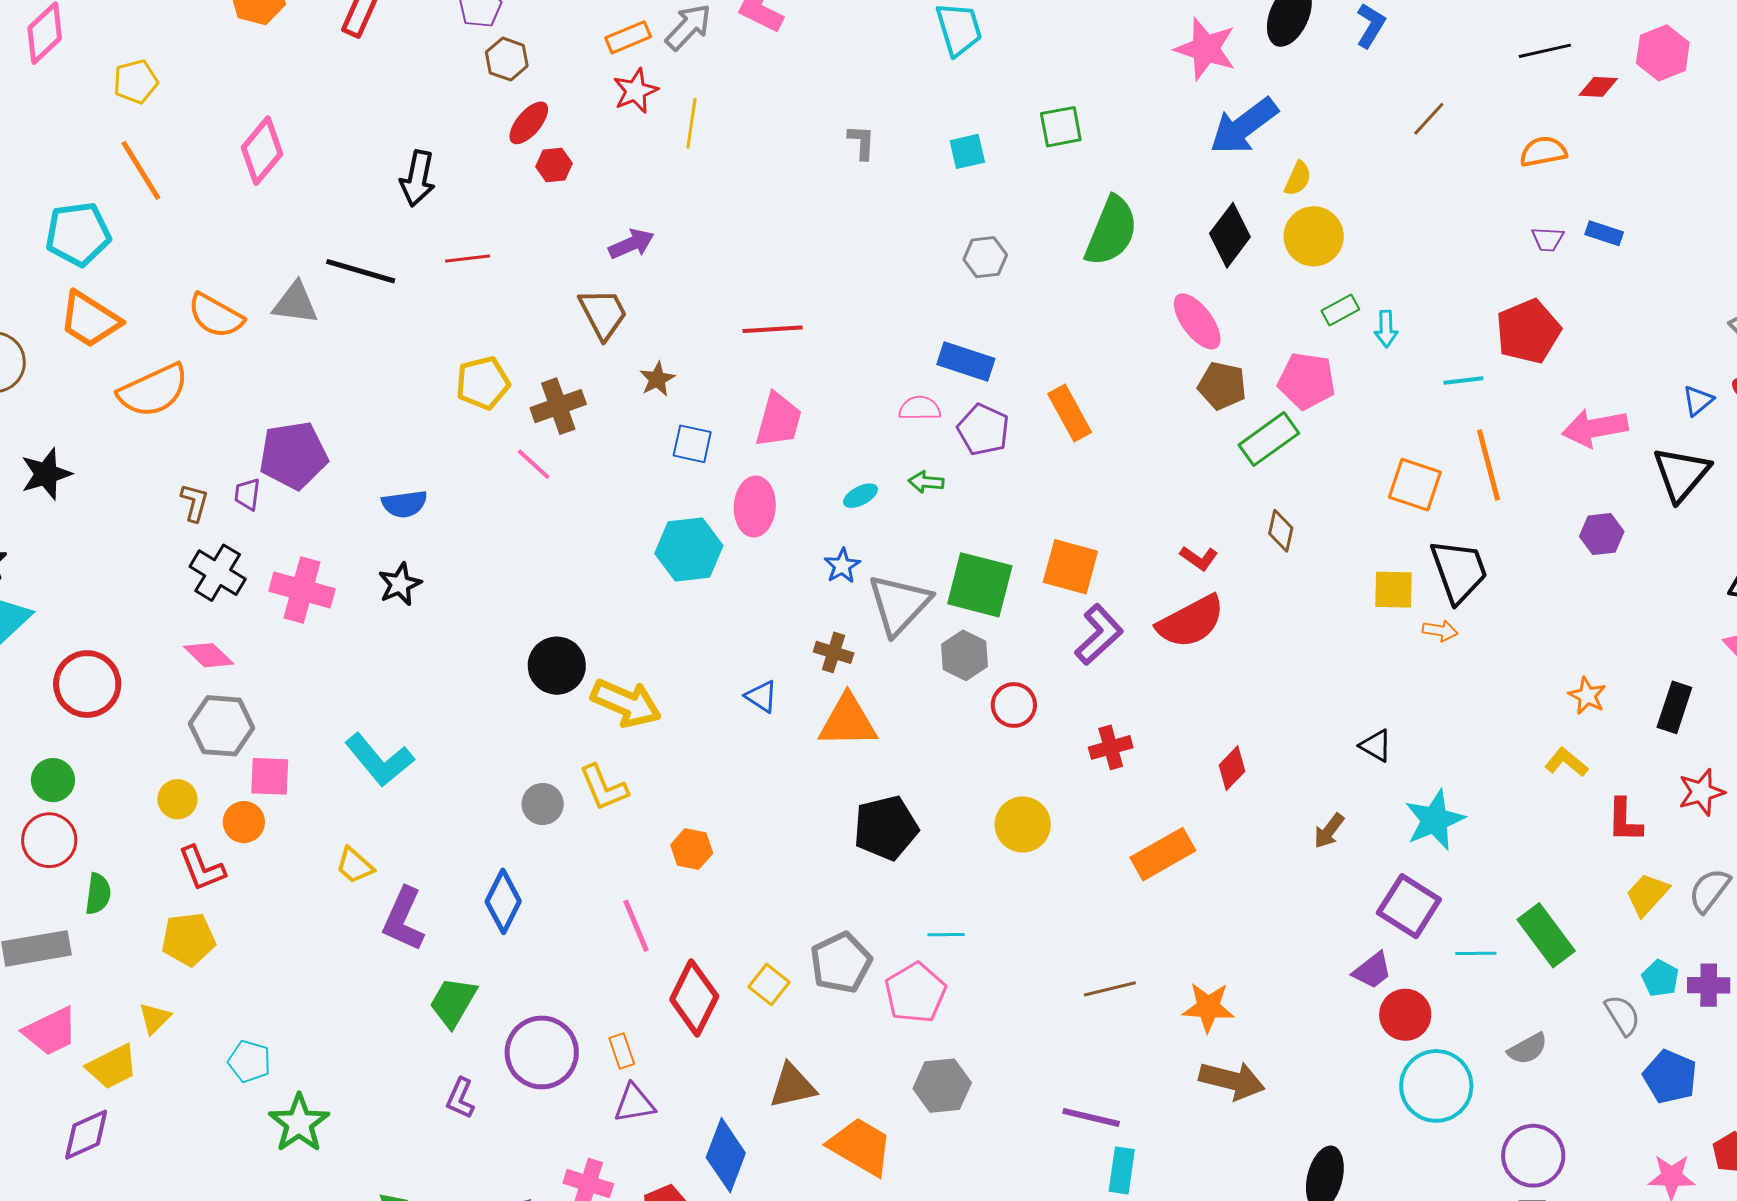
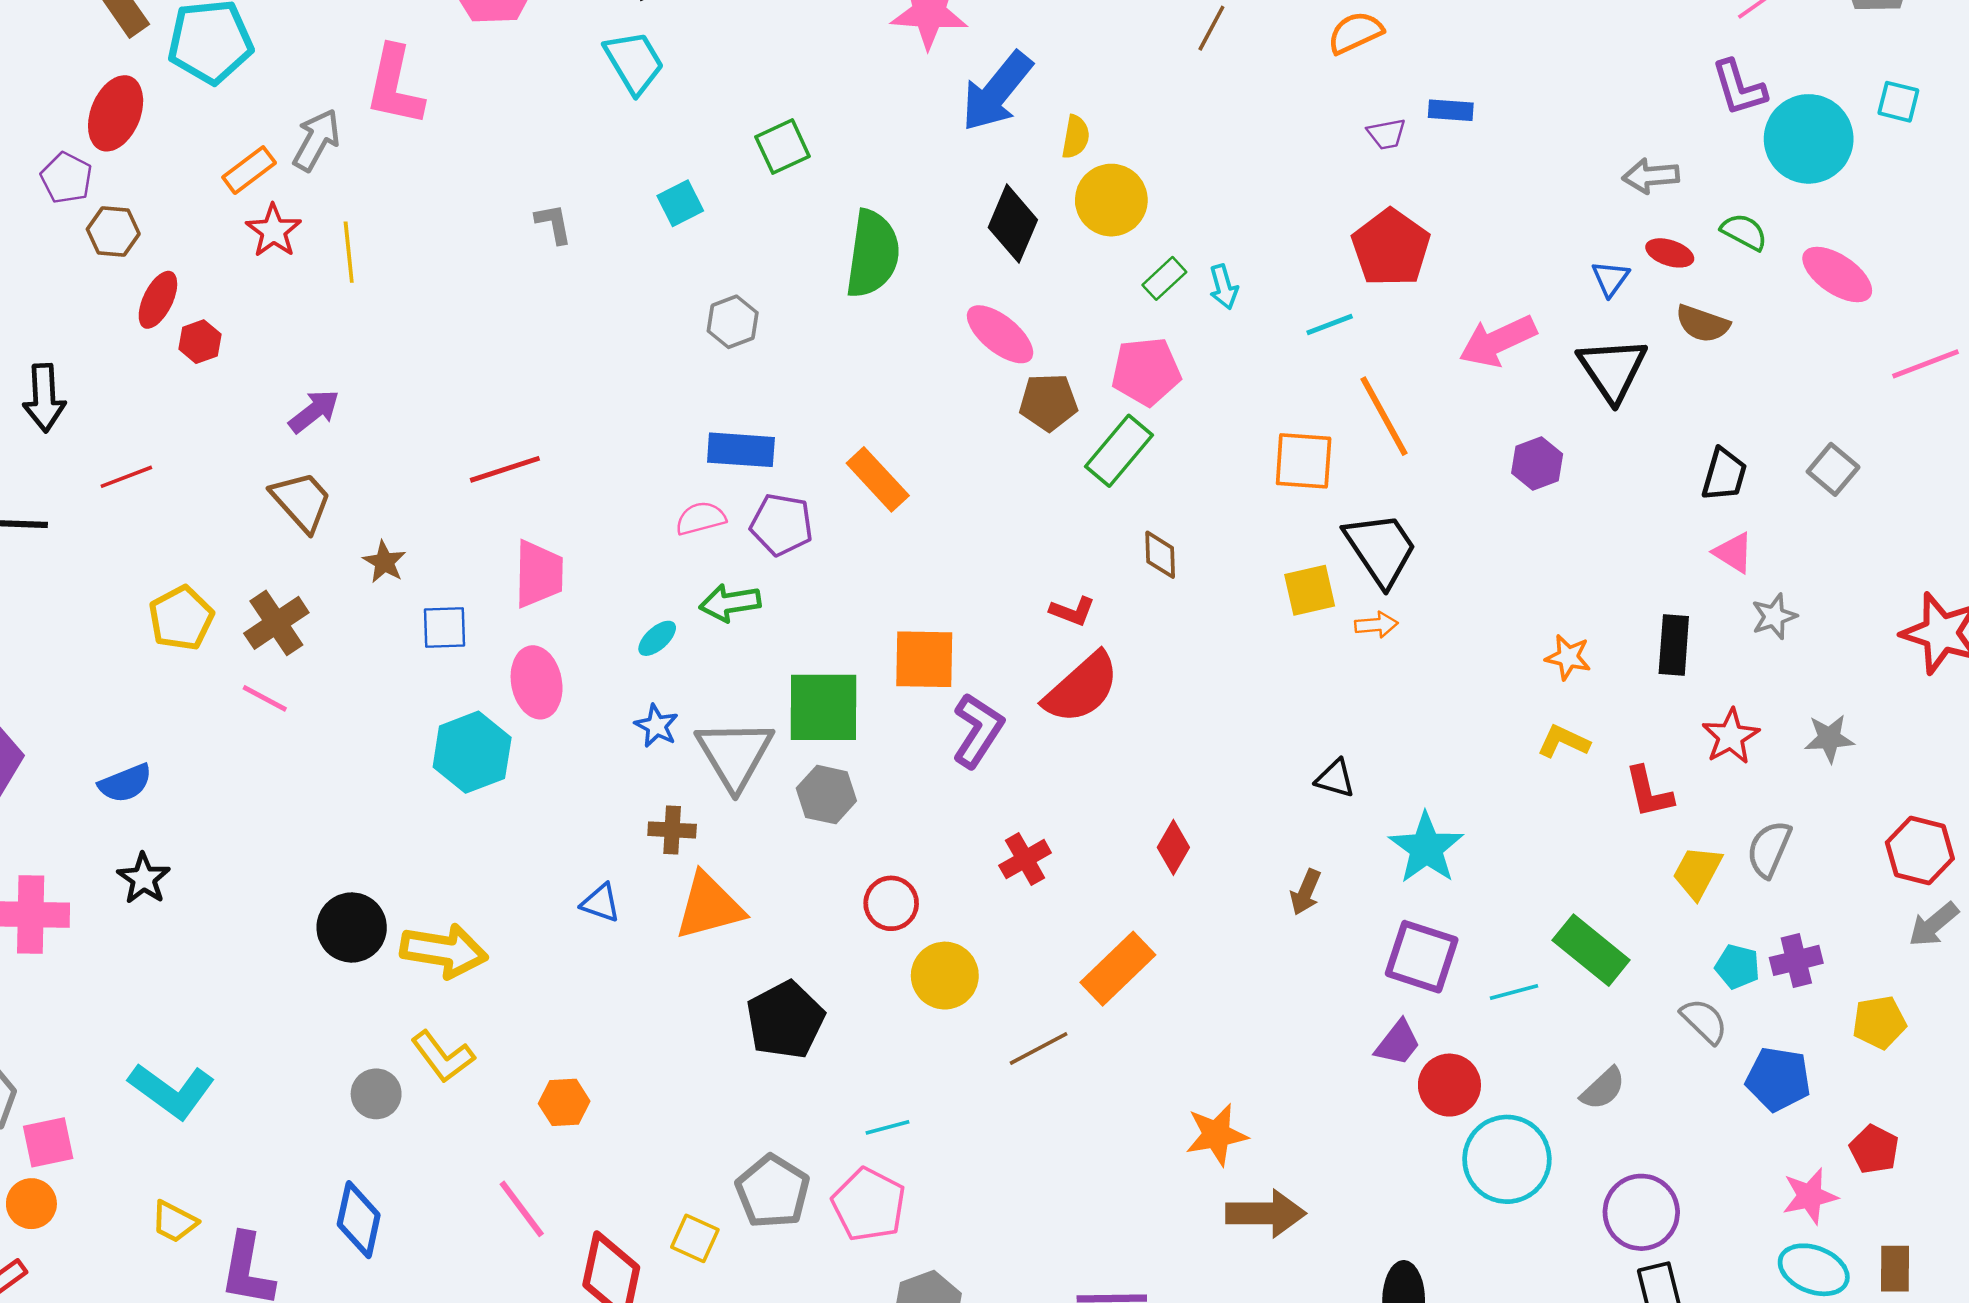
green arrow: (926, 482) -> (730, 603), size x1.4
red circle: (1014, 705) -> (891, 903), moved
brown line: (1110, 989) -> (1039, 1049), moved

